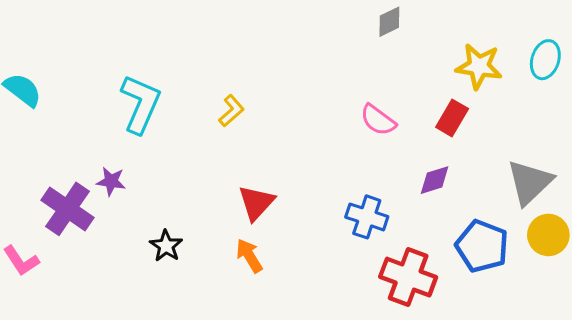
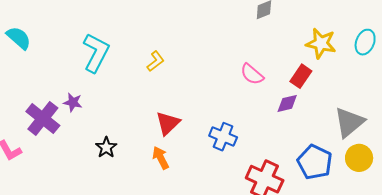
purple diamond: (435, 180) -> (287, 103), moved
blue cross: (367, 217) -> (223, 137), moved

